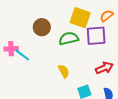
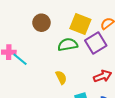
brown circle: (42, 27) -> (41, 23), moved
purple square: (96, 36) -> (96, 43), turned -30

